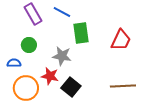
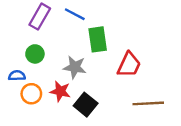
purple rectangle: (33, 14) -> (40, 17), turned 60
red trapezoid: (121, 40) -> (129, 65), moved
orange circle: (26, 88) -> (31, 94), moved, size x0.7

